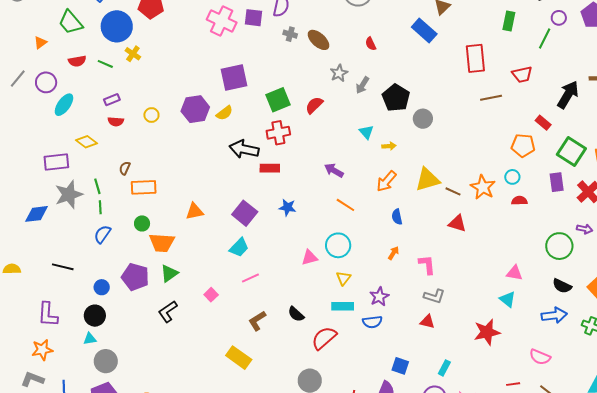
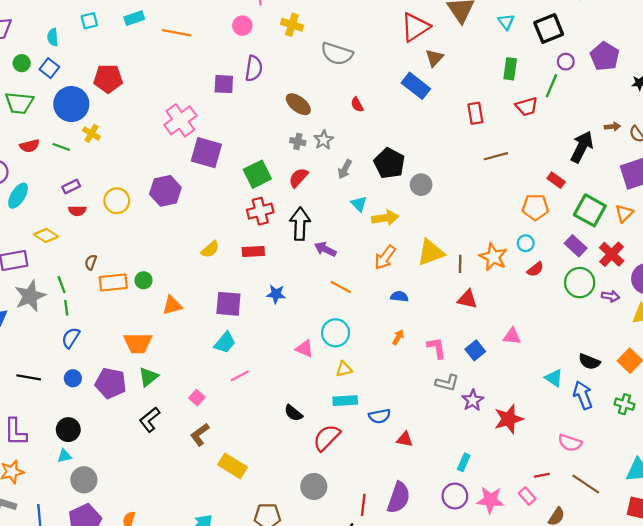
pink cross: (222, 21) -> (180, 120), moved, turned 32
green trapezoid: (71, 22) -> (19, 103), turned -40
gray cross: (290, 34) -> (298, 142), moved
red rectangle: (475, 58) -> (475, 113), size x0.7
red trapezoid: (522, 74) -> (527, 107), moved
purple square: (234, 78) -> (206, 153), turned 32
gray arrow: (362, 85) -> (345, 169), moved
yellow semicircle: (224, 113) -> (210, 249), moved
yellow circle: (151, 115) -> (117, 201), size x1.5
yellow arrow: (389, 146) -> (385, 218), size x1.6
black arrow: (244, 149) -> (300, 224), moved, turned 84
purple rectangle: (557, 182) -> (576, 246), turned -36
brown line: (453, 191) -> (460, 264), turned 70
red semicircle: (519, 201) -> (535, 269), turned 147
purple square: (245, 213) -> (228, 304), turned -30
blue semicircle: (397, 217) -> (399, 297), turned 112
green circle: (142, 223) -> (144, 280), moved
green circle: (559, 246) -> (580, 283), moved
pink triangle: (310, 258) -> (304, 349), turned 42
pink triangle: (514, 273) -> (512, 336), moved
yellow triangle: (343, 278) -> (344, 369), turned 42
blue circle: (102, 287) -> (73, 378), moved
purple star: (379, 297) -> (473, 400), moved
cyan triangle: (508, 299) -> (554, 378), moved
blue arrow: (554, 315) -> (583, 395), turned -100
brown L-shape: (257, 321) -> (200, 434), moved
red triangle: (427, 322) -> (405, 439), moved
blue square: (400, 366) -> (475, 350), moved, turned 36

